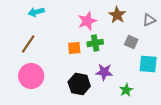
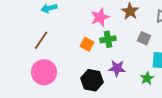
orange square: (74, 48) -> (87, 44), turned 32
green star: (126, 90) -> (147, 78), moved

